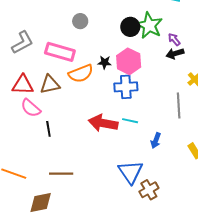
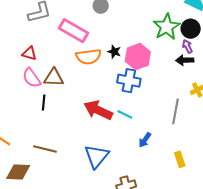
black circle: (130, 27) -> (191, 29), moved
brown triangle: (50, 84) -> (54, 78), moved
red triangle: (23, 85) -> (29, 53), size x0.7
blue triangle: (131, 172) -> (97, 156), moved

